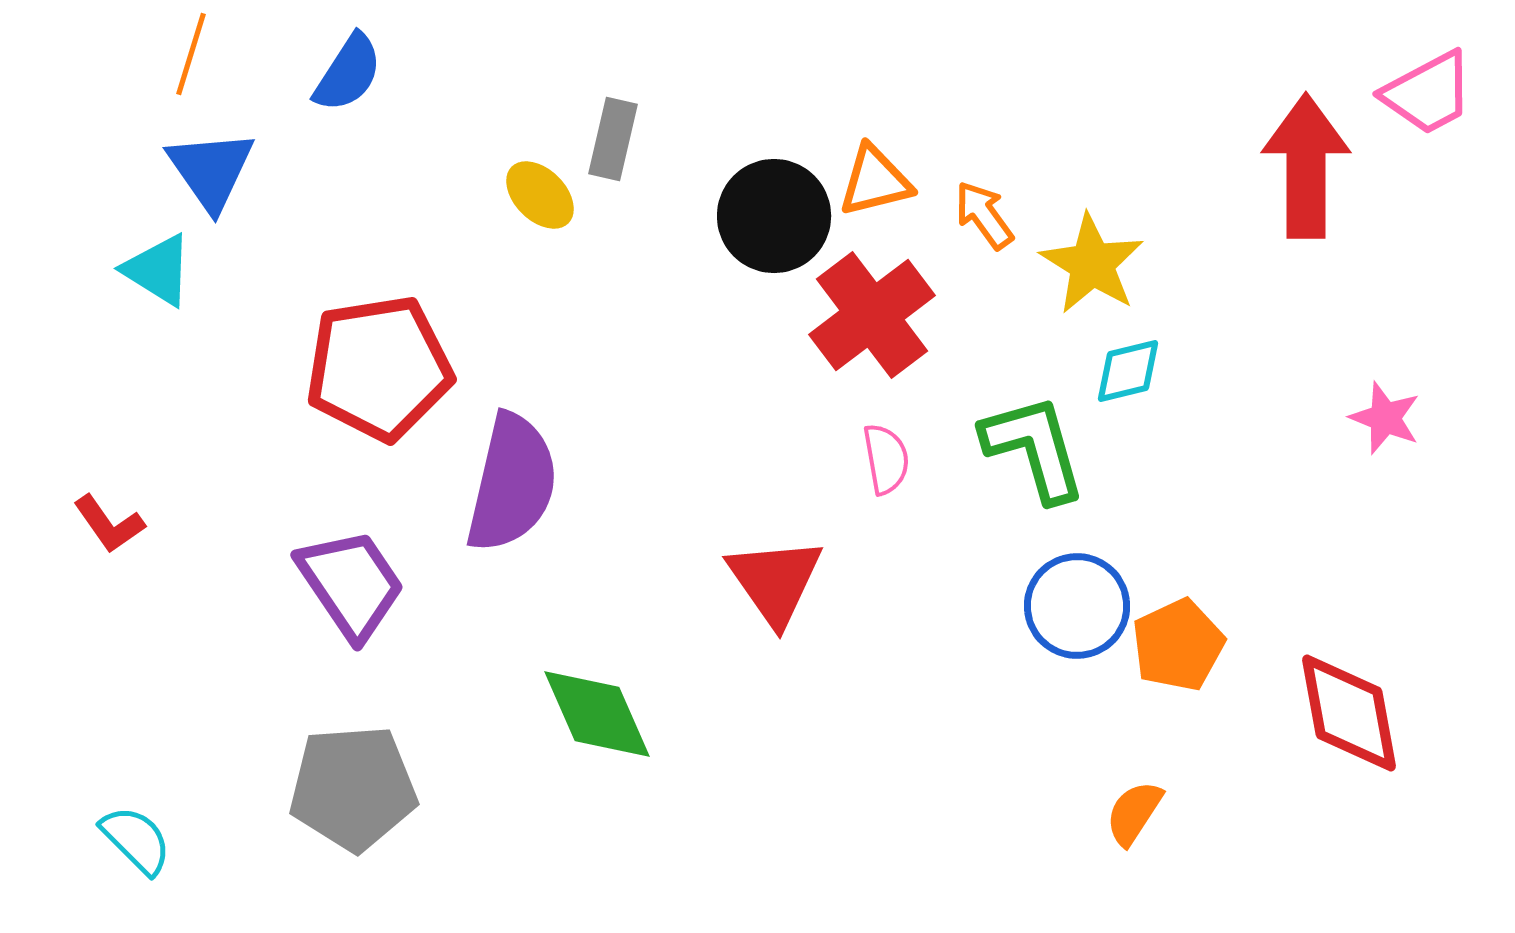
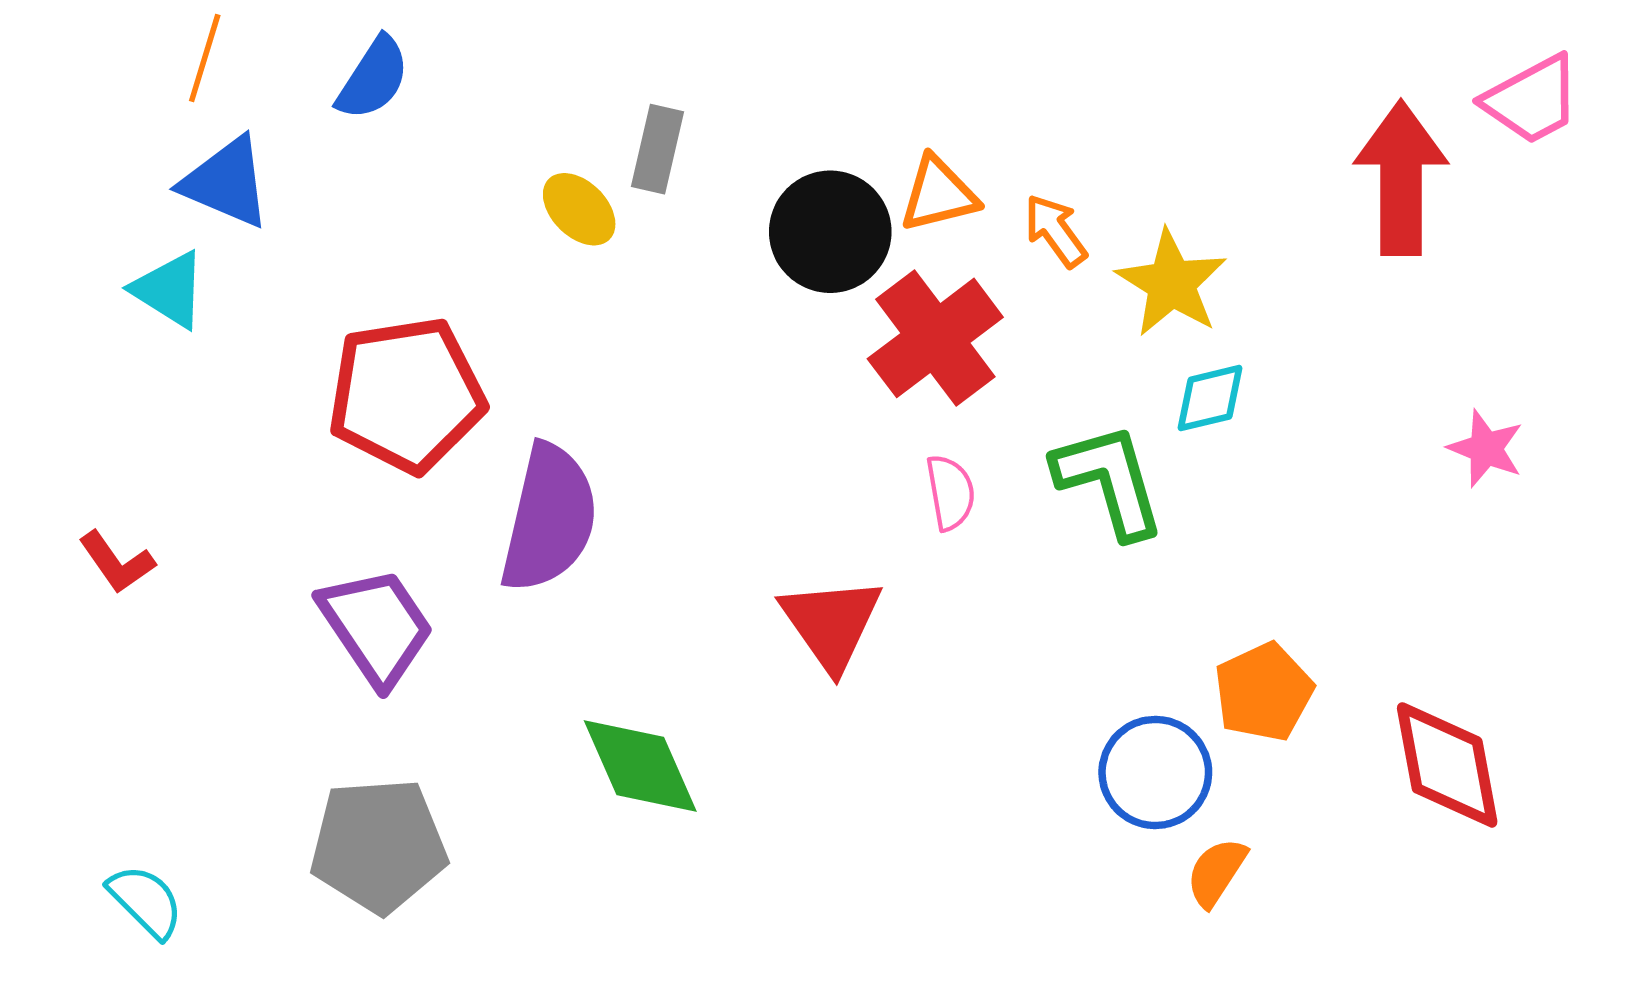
blue triangle: (211, 170) -> (226, 182), turned -32
blue circle: (1077, 606) -> (1155, 772), moved

